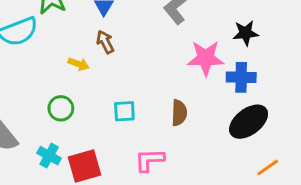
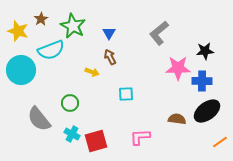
green circle: (61, 108) -> (70, 103), moved
cyan square: (124, 111) -> (126, 94), moved
brown semicircle: (179, 113) -> (177, 119), moved, turned -84

